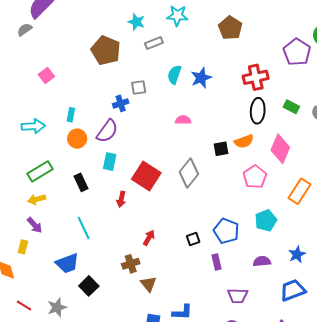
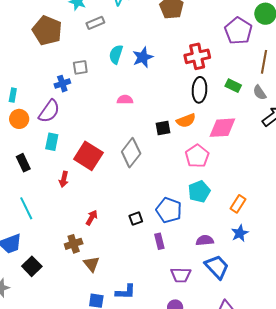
pink diamond: (280, 149) -> (222, 128), turned 64
orange rectangle: (299, 191) -> (238, 204), moved, size x0.7
cyan pentagon: (266, 220) -> (199, 191), moved
blue trapezoid: (293, 290) -> (217, 267), moved, turned 68

